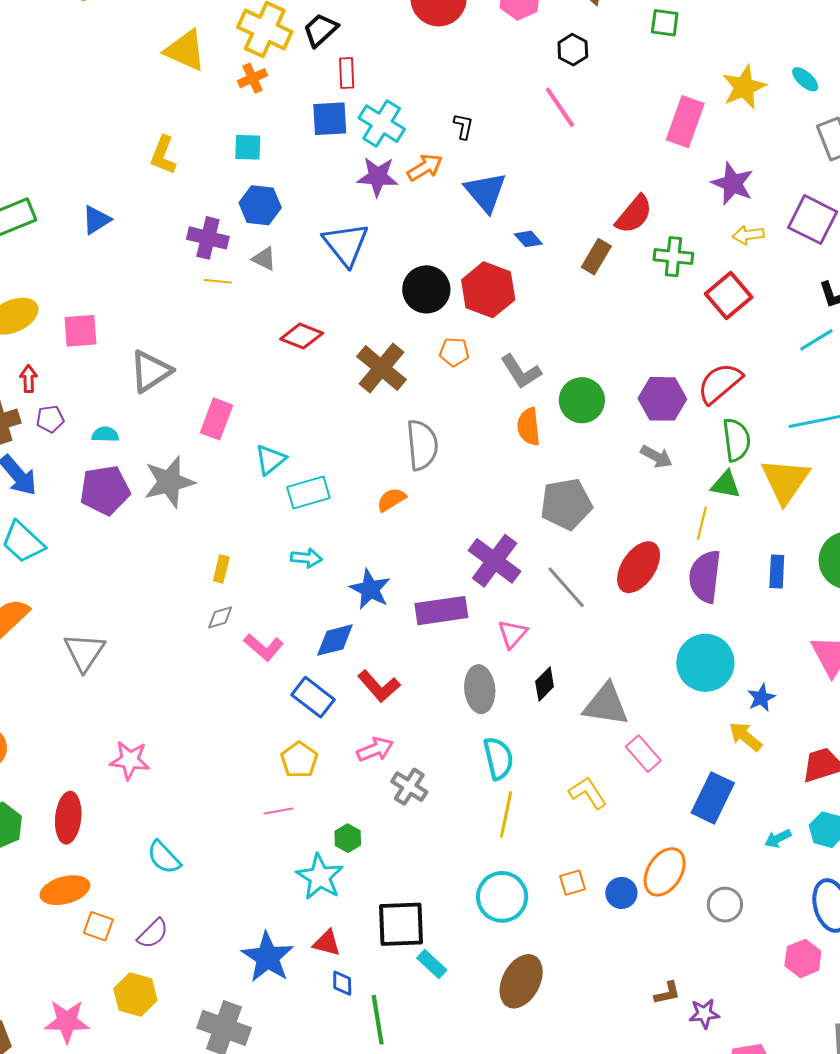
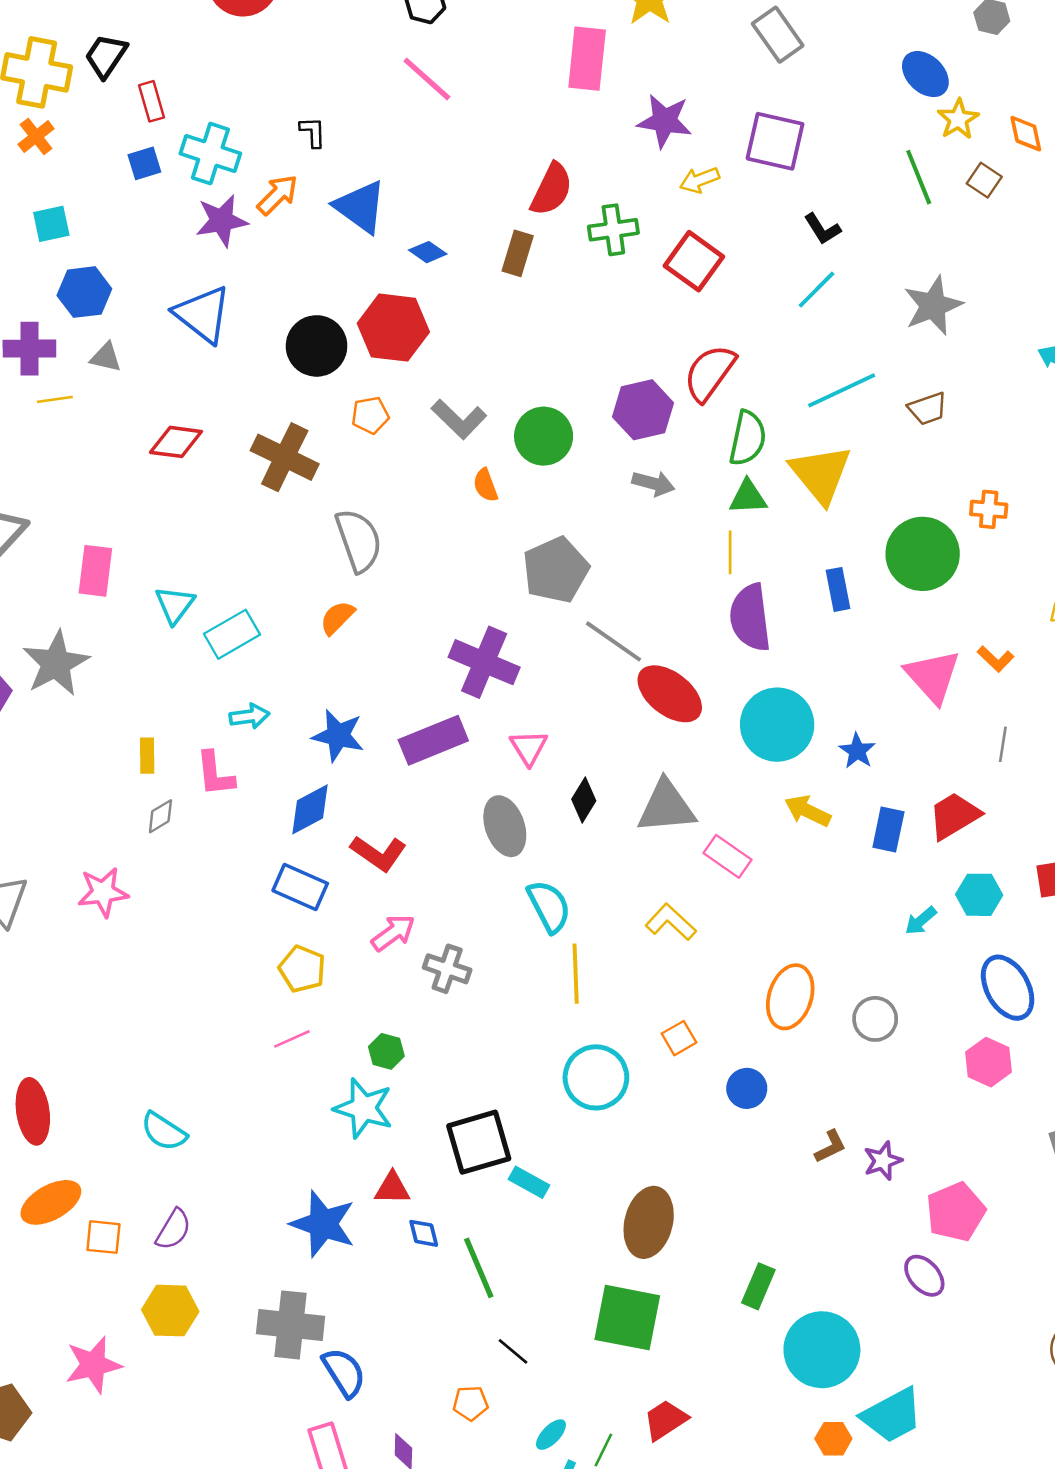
blue square: (330, 119) -> (144, 163), size x0.7
orange semicircle: (529, 427) -> (486, 485), size x0.7
green semicircle: (736, 440) -> (748, 438), turned 33
red ellipse: (639, 567) -> (670, 694), moved, turned -72
gray line: (566, 587) -> (613, 641), moved
pink L-shape: (264, 647) -> (215, 774), moved, turned 57
yellow arrow: (746, 737) -> (808, 811), moved
pink star: (130, 760) -> (103, 892), moved
blue rectangle: (713, 798) -> (888, 829), moved, size x0.7
blue circle: (621, 893) -> (747, 1088), moved
brown ellipse: (521, 981) -> (649, 1222), moved

